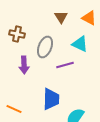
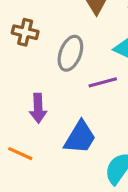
purple arrow: (24, 65) -> (38, 108), moved
blue trapezoid: (51, 99) -> (80, 137), turned 30

